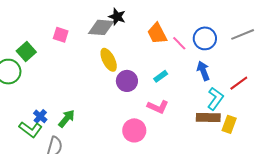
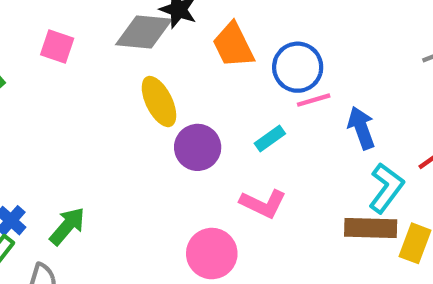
orange trapezoid: (157, 34) -> (233, 45), moved
blue circle: (205, 38) -> (298, 67), moved
pink line: (179, 43) -> (314, 100), moved, turned -63

